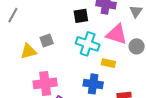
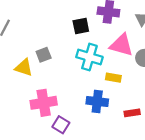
yellow triangle: (28, 51) -> (24, 68), turned 36

